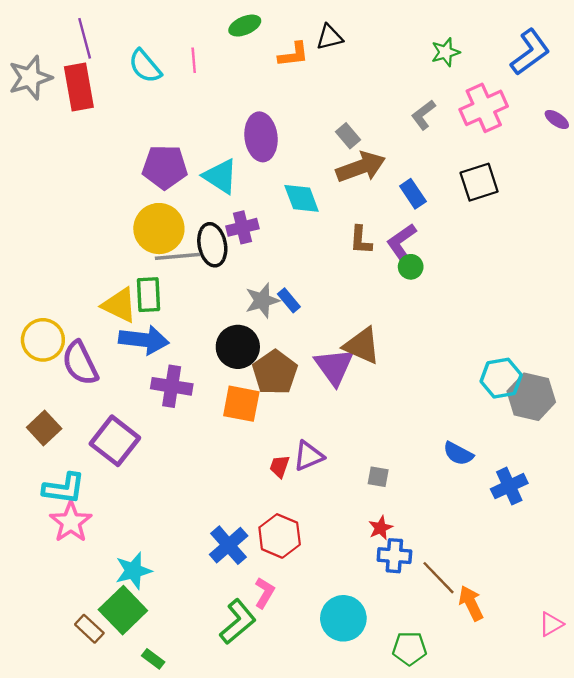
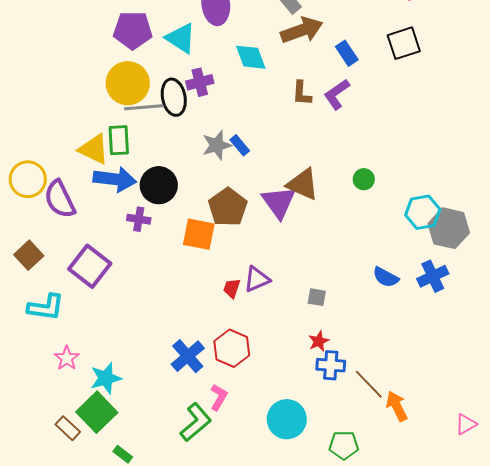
green circle: (411, 267) -> (364, 179), moved
black circle: (238, 347) -> (159, 185), moved
purple cross: (172, 386) -> (139, 219), size x0.7
blue cross: (509, 486) -> (433, 276), moved
pink star: (71, 522) -> (67, 358), moved, size x0.7

